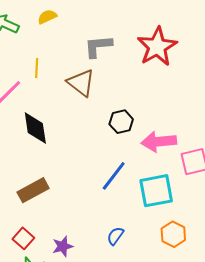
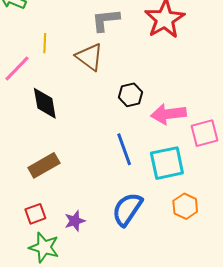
blue line: (114, 176) -> (124, 149), turned -56
blue semicircle: (115, 236) -> (127, 209), size x1.8
red square: (23, 238) -> (35, 214), turned 30

